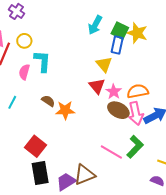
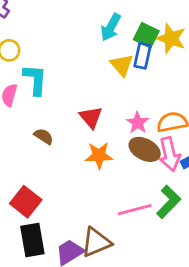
yellow triangle: (104, 64) -> (122, 65), moved
red triangle: (97, 86) -> (91, 117), moved
orange star: (65, 110) -> (99, 155), moved
pink line: (111, 152) -> (135, 210), turned -45

